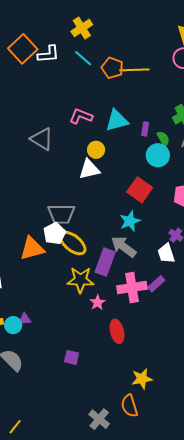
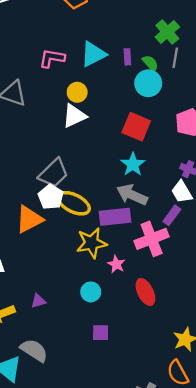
gray trapezoid: (61, 214) -> (54, 173), turned -32
purple rectangle: (105, 262) -> (115, 217), turned 76
purple rectangle: (156, 284) -> (172, 215), moved
cyan circle: (13, 325) -> (91, 292), moved

